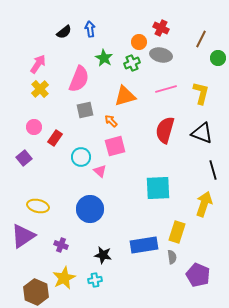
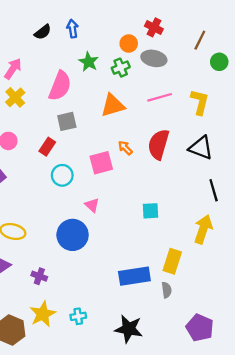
orange arrow: (111, 121) -> (125, 148), moved
red rectangle: (55, 138) -> (47, 147), moved
pink triangle: (100, 171) -> (92, 205), moved
cyan square: (158, 188) -> (150, 211), size x0.6
black star: (103, 255) -> (129, 329), moved, size x1.4
purple pentagon: (198, 275) -> (200, 328), moved

